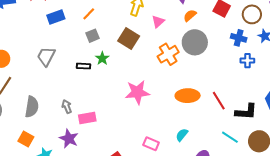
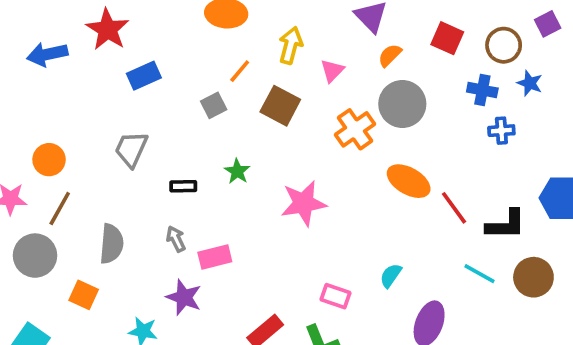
orange line: (89, 14) -> (240, 71), moved
green star: (102, 58) -> (237, 171), moved
black rectangle: (83, 66) -> (183, 186), moved
orange ellipse: (188, 96) -> (409, 181), moved, turned 35
orange square: (26, 139) -> (84, 295), moved

